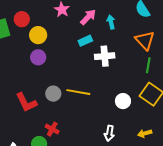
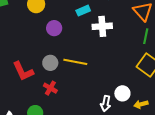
purple circle: (38, 57) -> (54, 28), moved
white circle: (123, 101) -> (122, 93), moved
red cross: (52, 129) -> (50, 88), moved

